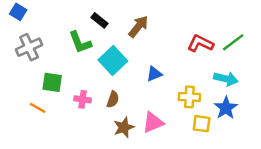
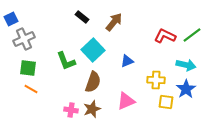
blue square: (18, 12) -> (11, 19), moved, turned 32
green L-shape: (80, 42) -> (66, 61), moved
green square: (52, 82) -> (28, 68), moved
pink cross: (83, 99) -> (71, 110), moved
brown semicircle: (113, 99) -> (93, 82), size x1.5
brown star: (124, 127) -> (92, 109), moved

